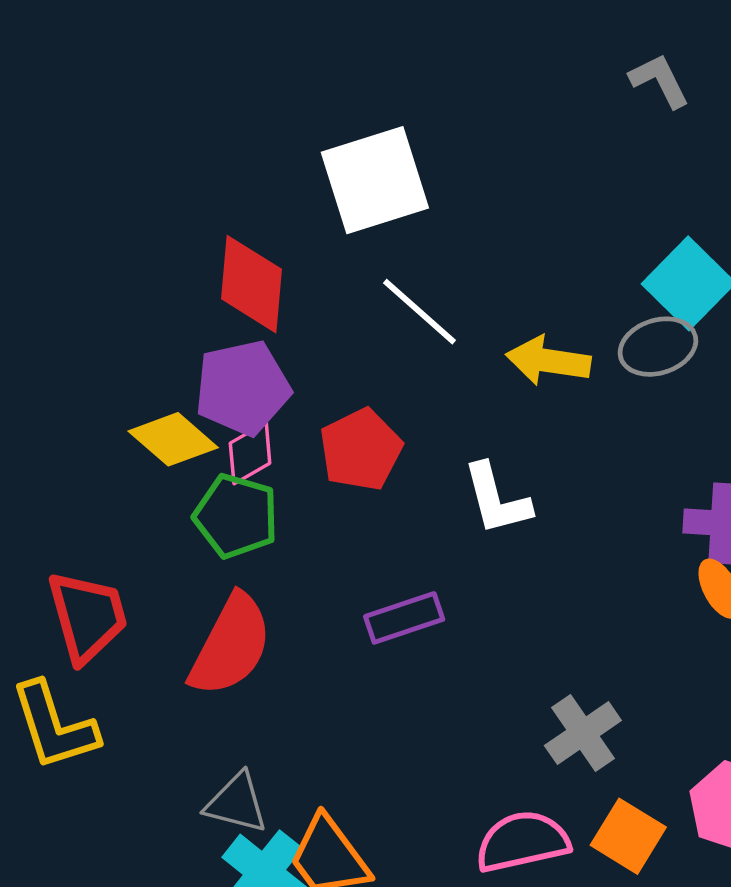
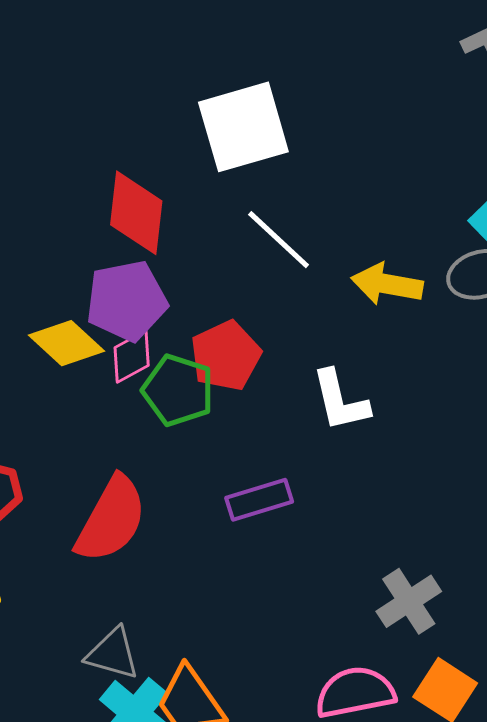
green pentagon: (236, 516) -> (178, 390), moved

